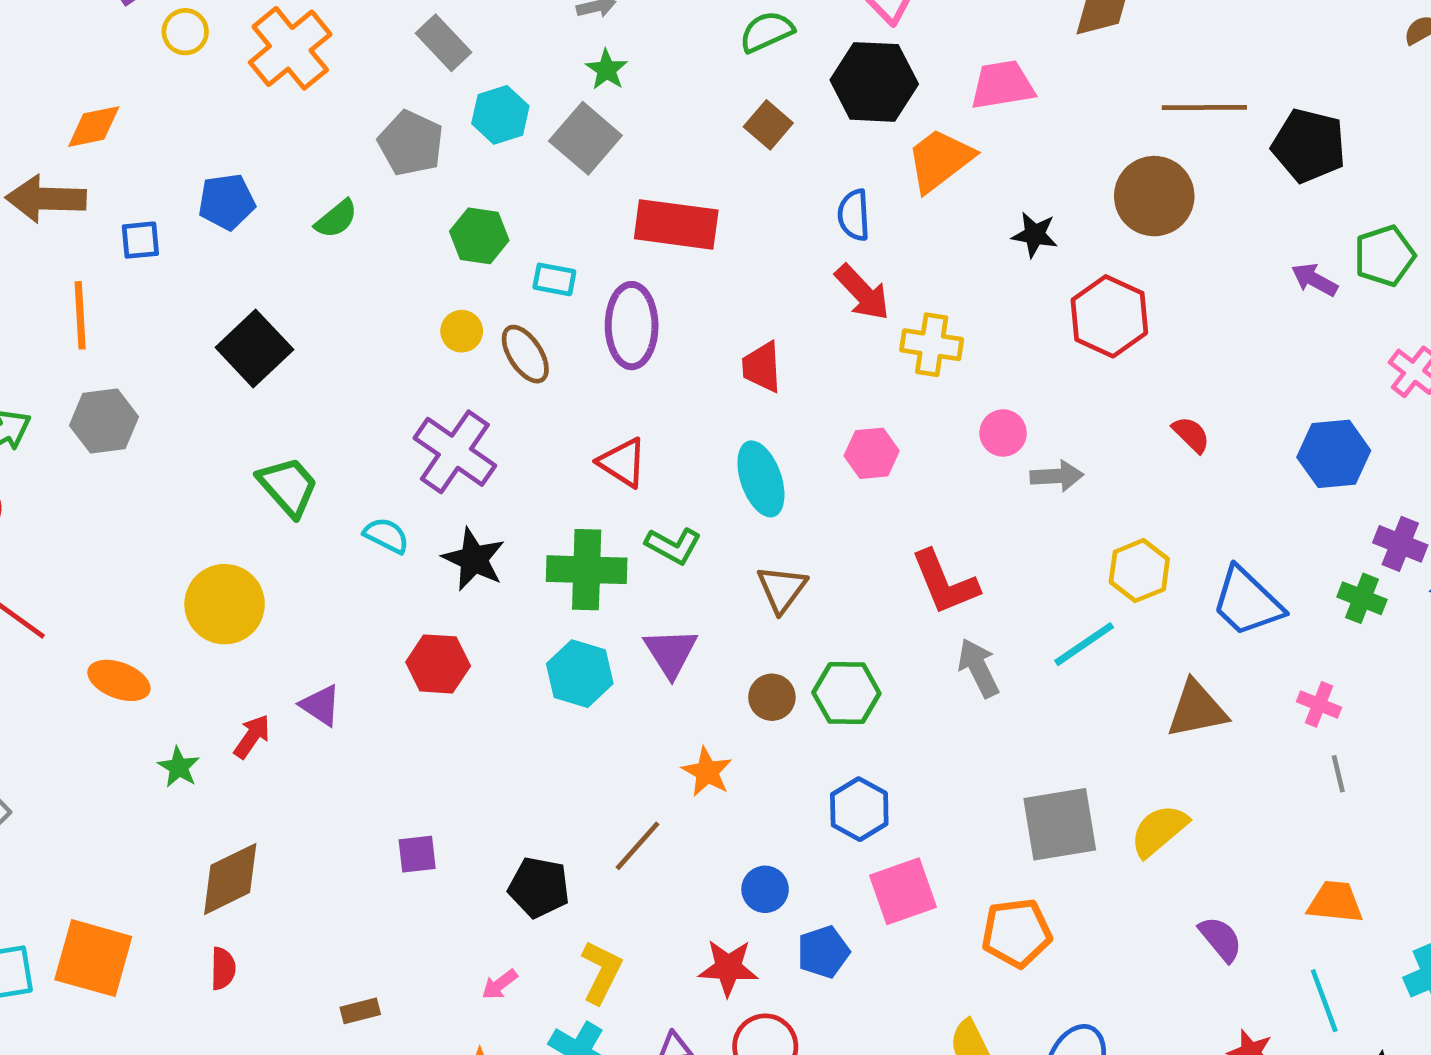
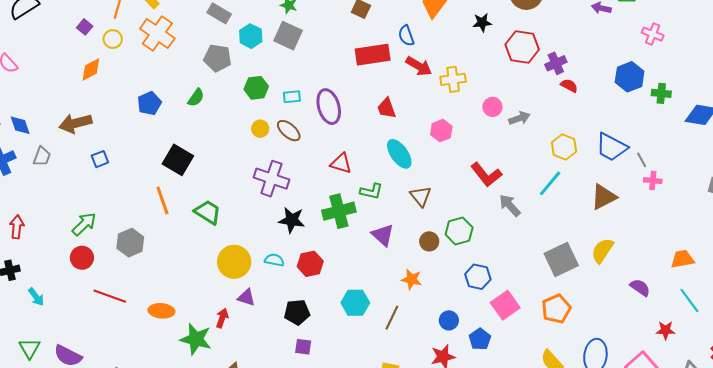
orange diamond: (94, 127) -> (91, 69), moved
red rectangle: (676, 224) -> (373, 55), moved
blue square: (140, 240) -> (100, 159), moved
orange line: (80, 315) -> (163, 201), moved
gray hexagon: (104, 421) -> (130, 243), moved
cyan semicircle: (386, 535) -> (274, 260), moved
purple cross: (1400, 544) -> (556, 63), moved, turned -30
green cross: (1362, 598) -> (661, 93), moved
yellow circle: (225, 604) -> (234, 262), moved
red hexagon: (438, 664) -> (310, 264), moved
cyan hexagon: (580, 674) -> (355, 303), moved
green star: (179, 767) -> (196, 339), size x1.8
gray line: (1338, 774) -> (642, 160), moved
purple square: (417, 854) -> (303, 347), turned 30
black pentagon: (539, 887) -> (297, 312), moved

